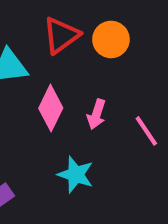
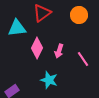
orange circle: (111, 39) -> (79, 15), moved

